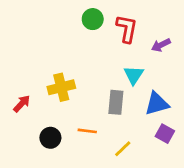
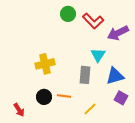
red L-shape: (127, 29) -> (93, 21), turned 125
purple arrow: (161, 45) -> (118, 33), size x1.5
red arrow: (22, 104) -> (19, 110), moved, turned 104
black circle: (50, 138) -> (44, 97), moved

